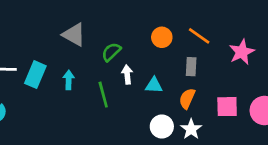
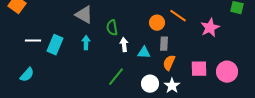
orange circle: (162, 37) -> (157, 23), moved
green semicircle: (111, 52) -> (112, 28), turned -56
gray rectangle: (191, 67) -> (164, 44), moved
cyan arrow: (69, 80) -> (86, 43), moved
green line: (103, 95) -> (116, 77), moved, turned 54

